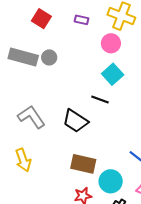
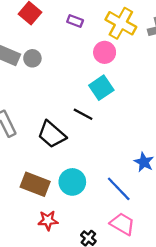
brown rectangle: (83, 164) -> (35, 184), moved
cyan circle: (111, 181) -> (72, 182), moved

